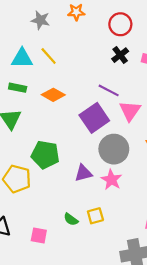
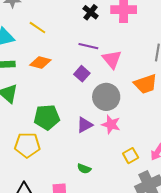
yellow line: (49, 56) -> (37, 28), moved
purple square: (94, 118) -> (82, 74), size x0.6
yellow square: (95, 216) -> (131, 156), moved

